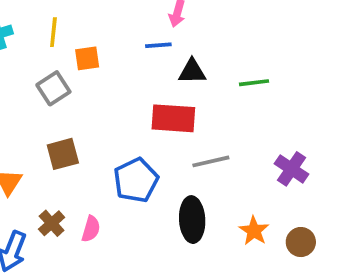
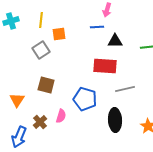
brown square: (63, 154) -> (46, 85), turned 30
blue pentagon: (136, 180) -> (85, 99), turned -30
pink semicircle: (91, 229) -> (61, 116), moved

